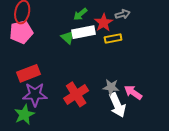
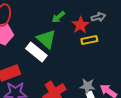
white rectangle: (83, 32) -> (36, 52), moved, turned 50
green triangle: (68, 37) -> (46, 39), size x1.5

